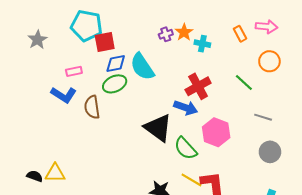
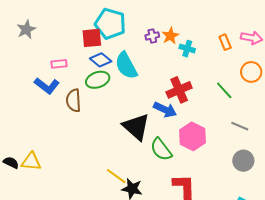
cyan pentagon: (86, 26) -> (110, 24), moved
blue diamond: (116, 64) -> (101, 60), turned 45
yellow line: (191, 180) -> (116, 176), moved

